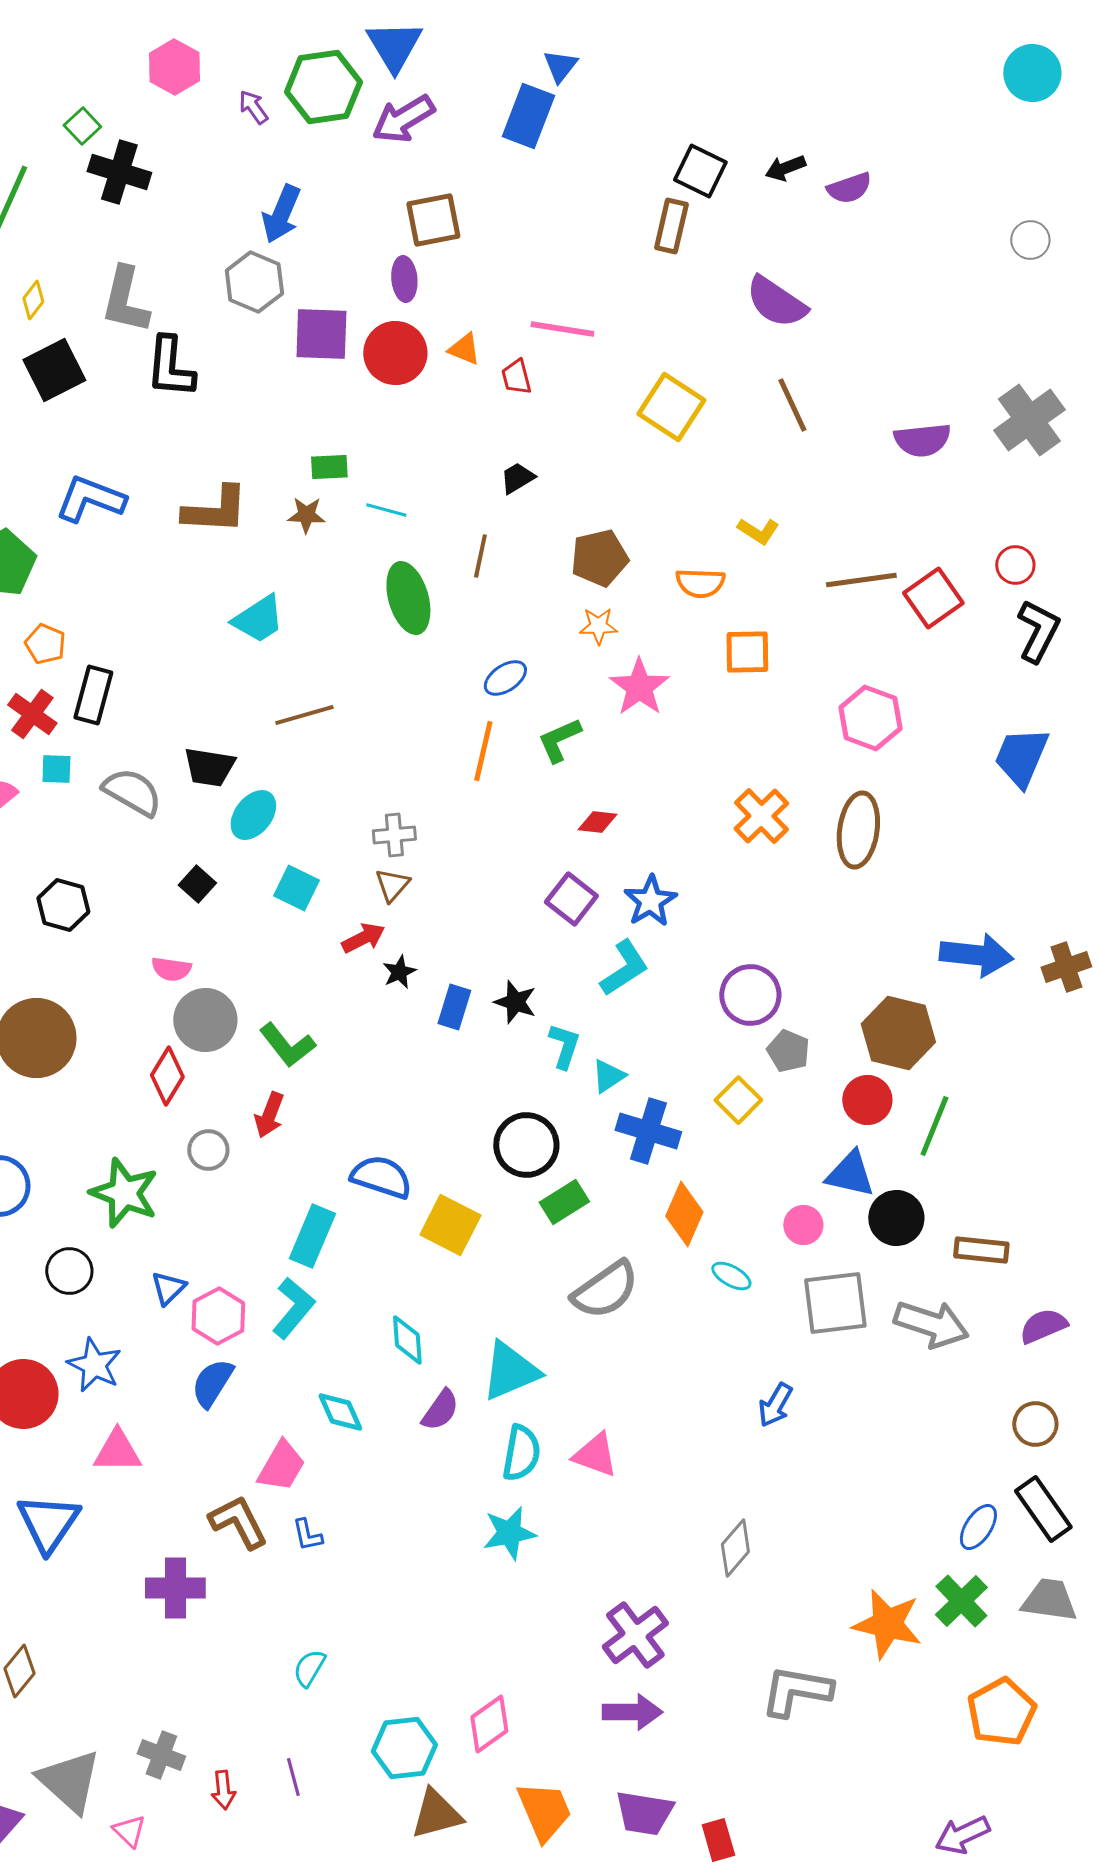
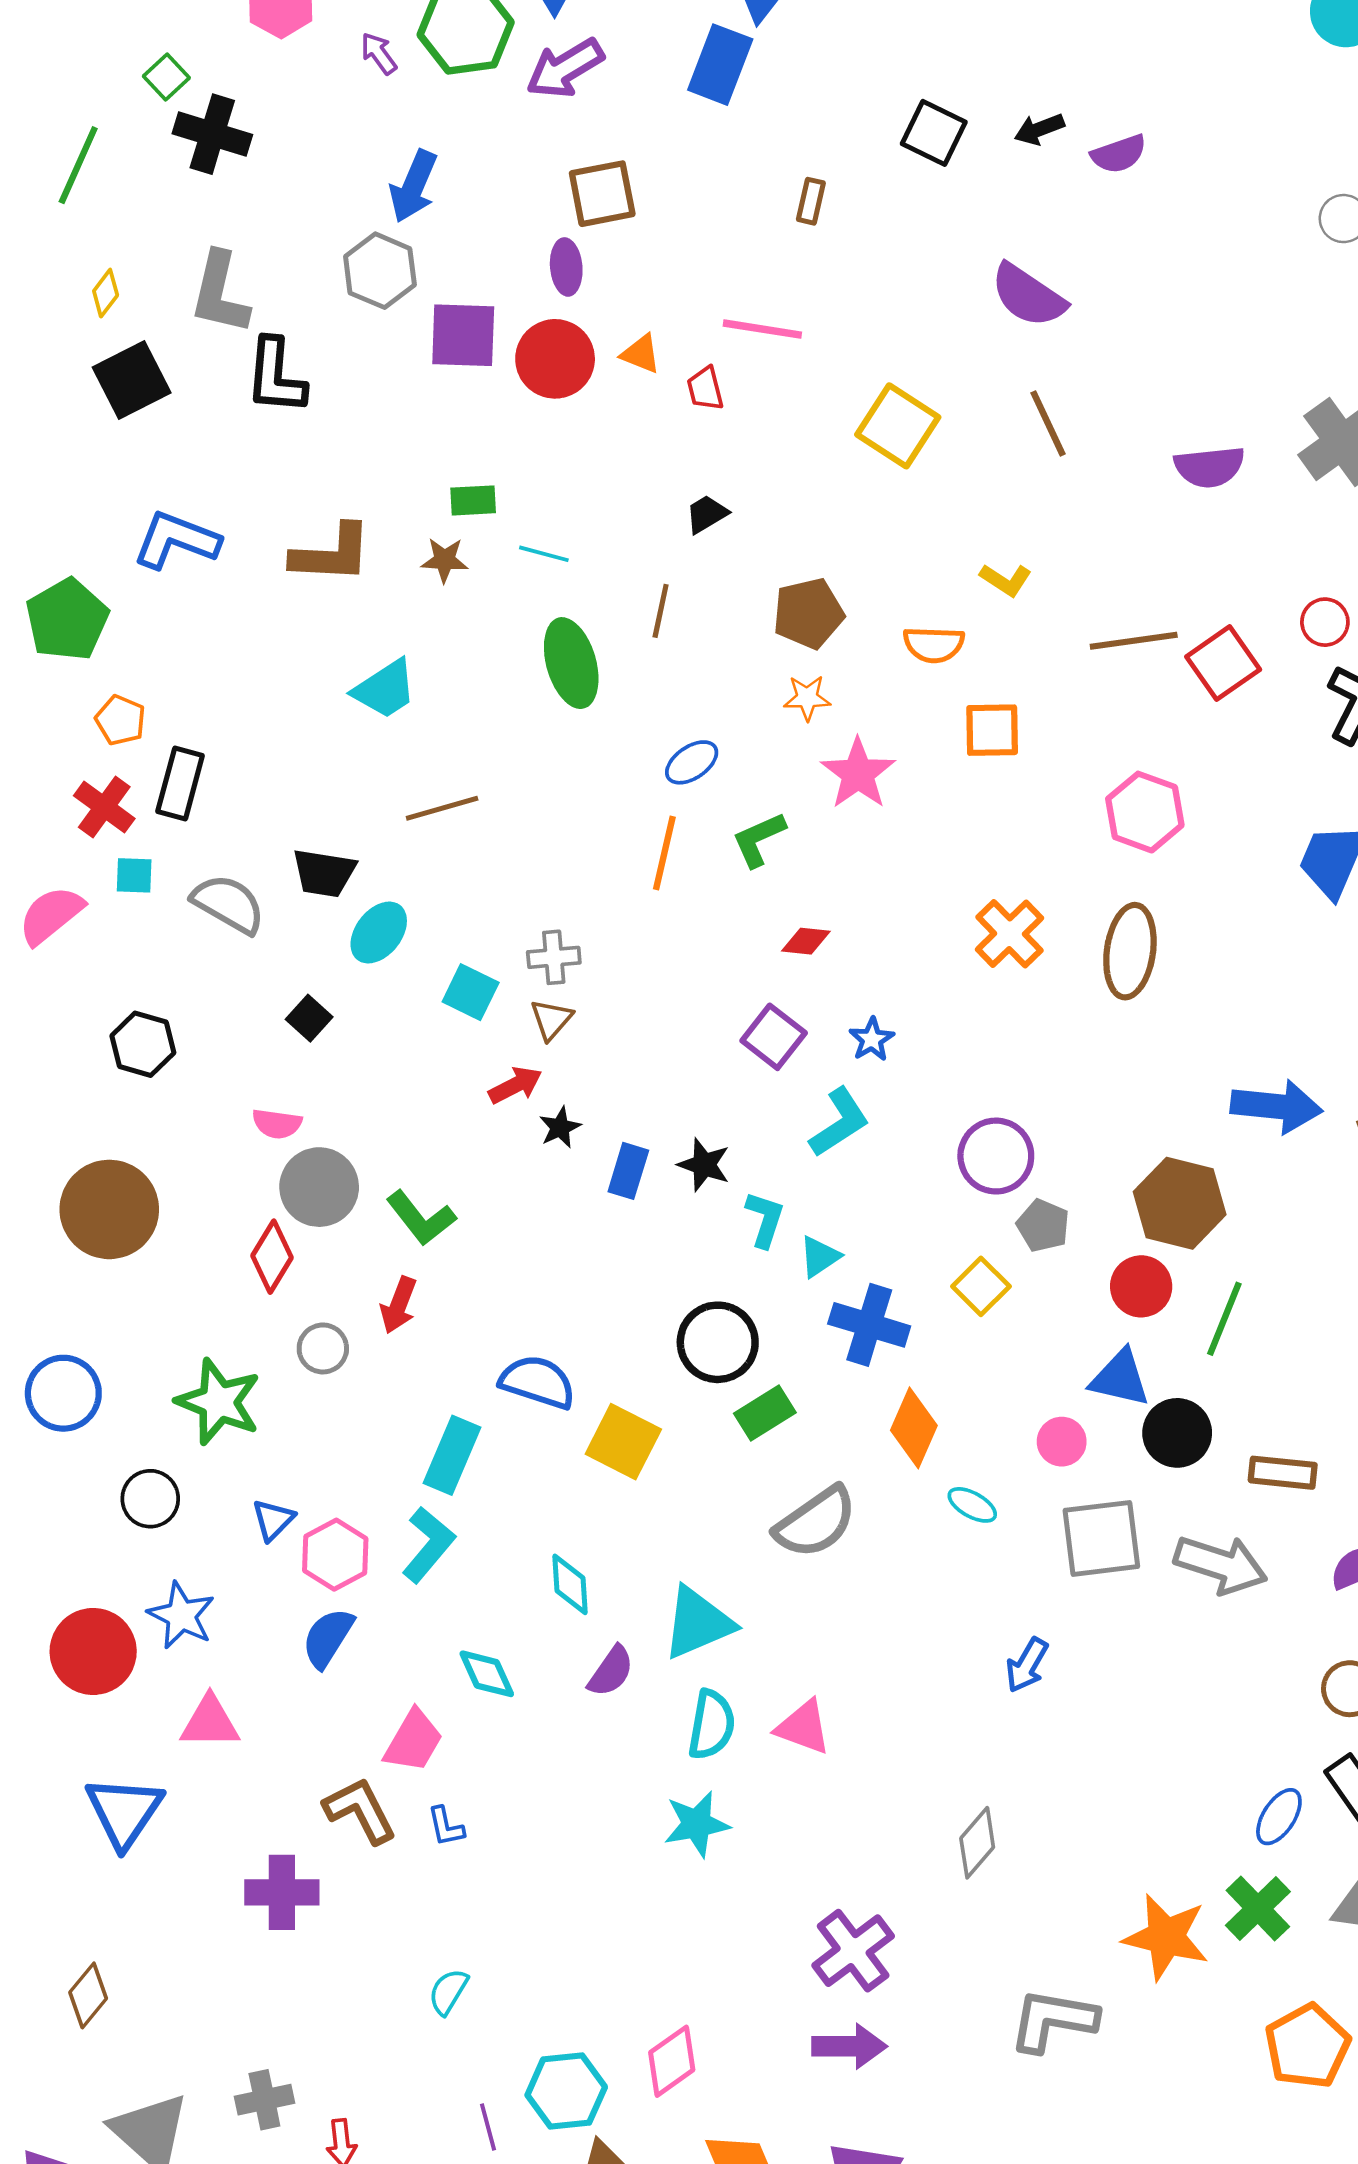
brown rectangle: (671, 226) -> (811, 201), moved, size x0.7
cyan square: (296, 888) -> (471, 992), moved
blue star: (650, 901) -> (872, 1039), size x0.7
gray cross: (161, 1755) -> (264, 2100), turned -33
purple line: (293, 1777) -> (488, 2127), moved

